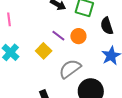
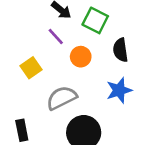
purple line: (58, 36) -> (56, 37), moved

